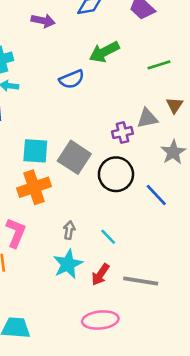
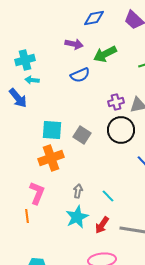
purple arrow: (43, 21) -> (74, 44), moved
purple cross: (122, 133) -> (116, 102), moved
gray square: (74, 157) -> (82, 135), size x0.7
black circle: (116, 174) -> (121, 130), moved

